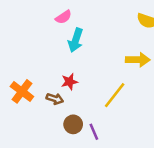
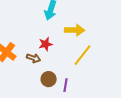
yellow arrow: (138, 60) -> (75, 30), moved
purple line: (94, 132) -> (66, 85), turned 32

